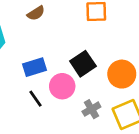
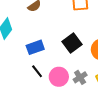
pink circle: (62, 86) -> (59, 77), moved

